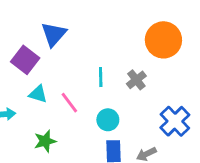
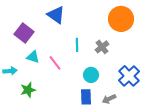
blue triangle: (54, 34) -> (56, 15), moved, turned -36
cyan circle: (108, 120) -> (91, 75), moved
green star: (45, 141) -> (28, 90), moved

